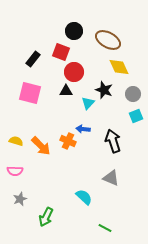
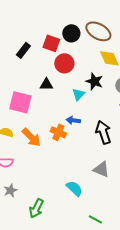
black circle: (74, 31) -> (71, 33), moved
black triangle: (66, 91) -> (46, 84), moved
pink square: (30, 93) -> (20, 102), moved

